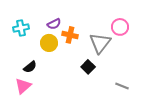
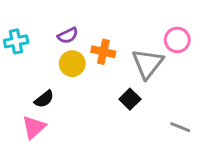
purple semicircle: (54, 24) -> (68, 35), moved
cyan cross: (21, 28) -> (16, 41), moved

